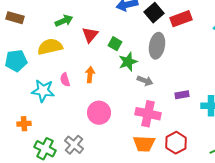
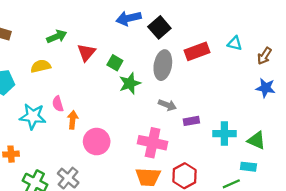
red rectangle: (181, 19) -> (197, 51), moved
yellow semicircle: (50, 47) -> (41, 66), size x0.7
orange arrow: (90, 75) -> (73, 120), moved
gray arrow: (145, 81) -> (167, 105), moved

